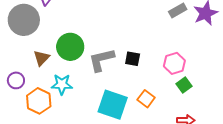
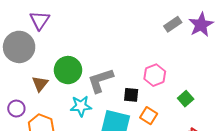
black square: (133, 59) -> (131, 95), moved
pink hexagon: (174, 63) -> (155, 75), moved
cyan star: (62, 84) -> (81, 106), moved

